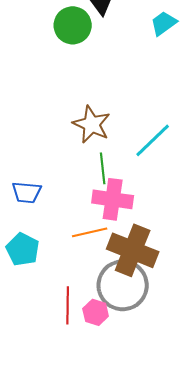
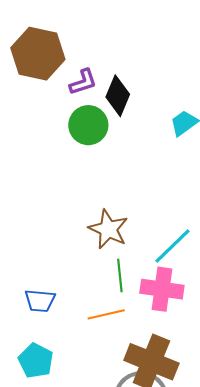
pink cross: (113, 199) -> (162, 289), moved
orange line: (90, 232) -> (106, 314), moved

